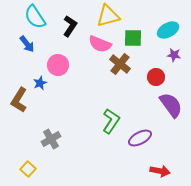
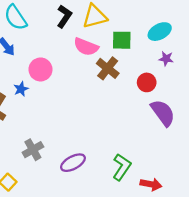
black L-shape: (70, 26) -> (64, 16), moved
green L-shape: (111, 121) -> (122, 167), moved
purple ellipse: (140, 138) -> (73, 163), moved

